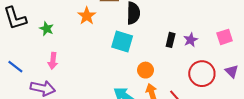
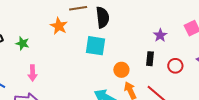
black rectangle: (171, 40) -> (150, 59), moved
red circle: (202, 74) -> (175, 66), size x0.6

